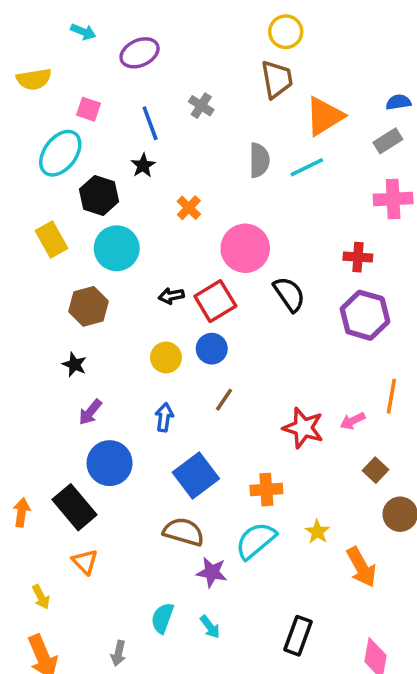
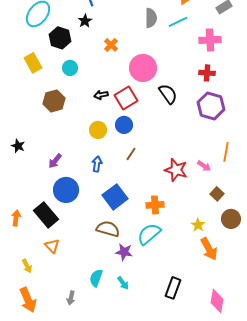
pink cross: (393, 199) -> (210, 40), moved
cyan circle: (117, 248) -> (70, 68), size x0.6
black star: (74, 365) -> (18, 146), moved
pink arrow: (353, 421) -> (204, 166), turned -120
yellow star: (317, 532) -> (198, 225), moved

